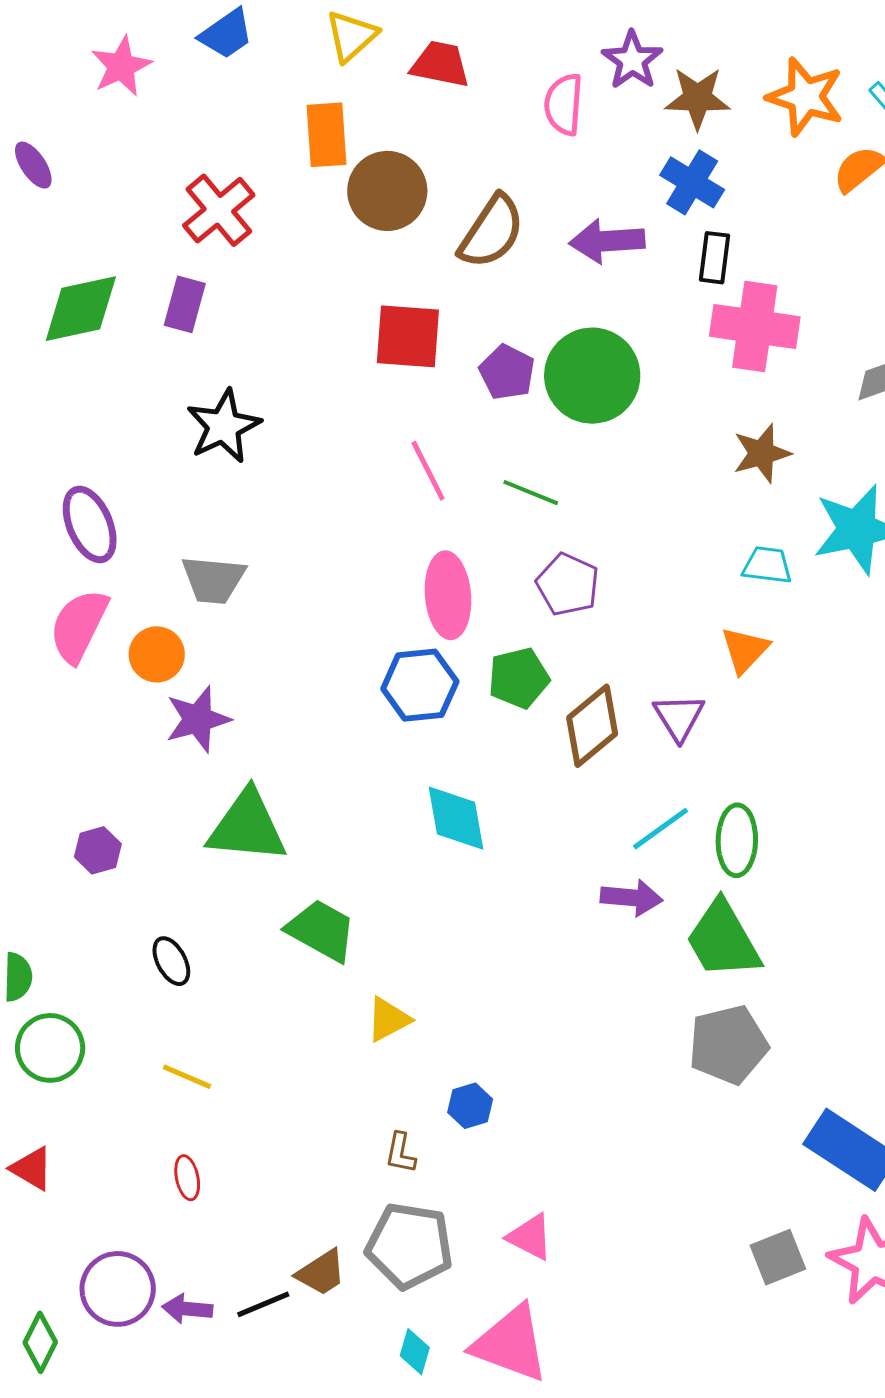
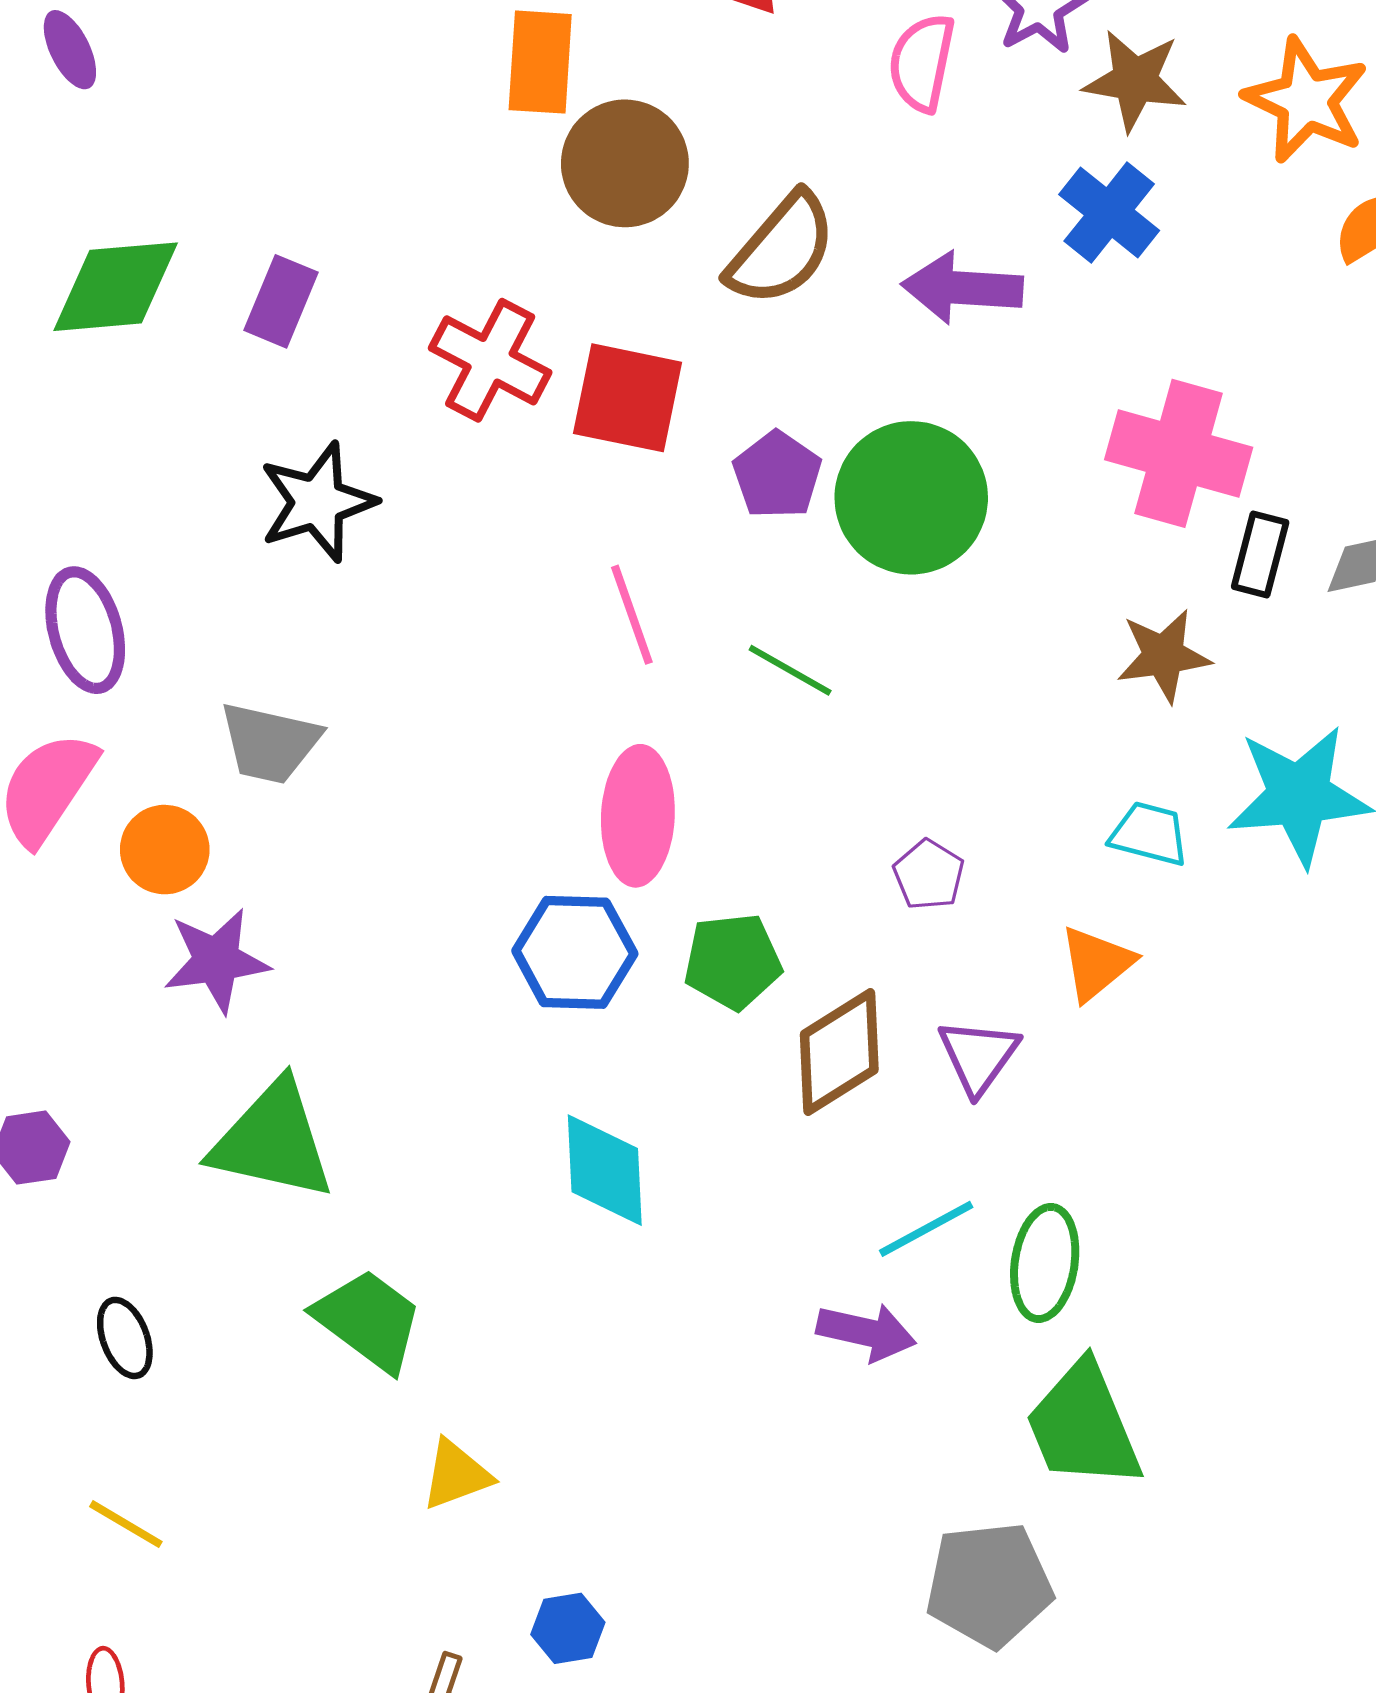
red cross: (219, 210) -> (490, 360), moved, turned -30
black rectangle: (715, 258) -> (1260, 554), moved
purple pentagon: (568, 584) -> (929, 875), moved, size x0.7
green trapezoid: (723, 940) -> (1083, 1426), moved

